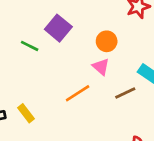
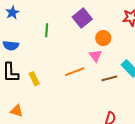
purple square: (58, 28) -> (82, 18), moved
green line: (30, 46) -> (47, 30), turned 56

